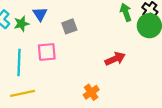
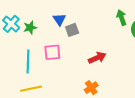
blue triangle: (40, 14) -> (59, 20), moved
red arrow: (115, 59) -> (97, 58), moved

